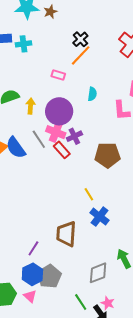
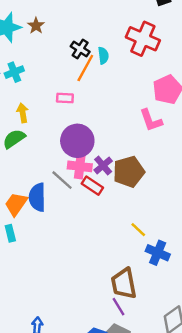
cyan semicircle: (92, 94) -> (103, 56), moved
yellow arrow: (31, 106) -> (23, 113), moved
blue semicircle: (16, 148) -> (37, 197), turned 50
brown pentagon: (107, 155) -> (129, 172), moved
purple line: (33, 248) -> (118, 307), moved, turned -49

